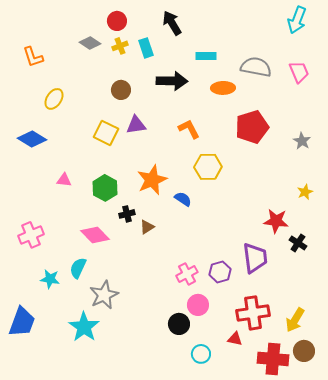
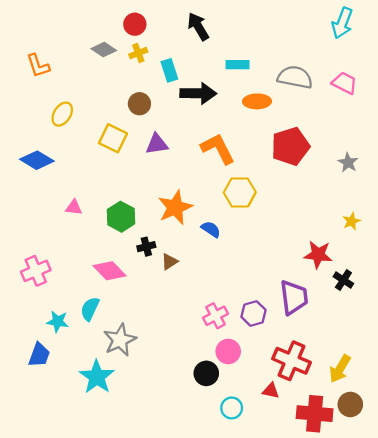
cyan rectangle: (146, 48) -> (169, 70), moved
pink trapezoid: (299, 72) -> (345, 83), turned -40
orange L-shape: (189, 129) -> (218, 149), size x1.4
yellow square: (106, 133) -> (113, 138), moved
red cross: (253, 313) -> (292, 361), turned 32
blue trapezoid: (22, 322) -> (39, 355), moved, size x0.7

